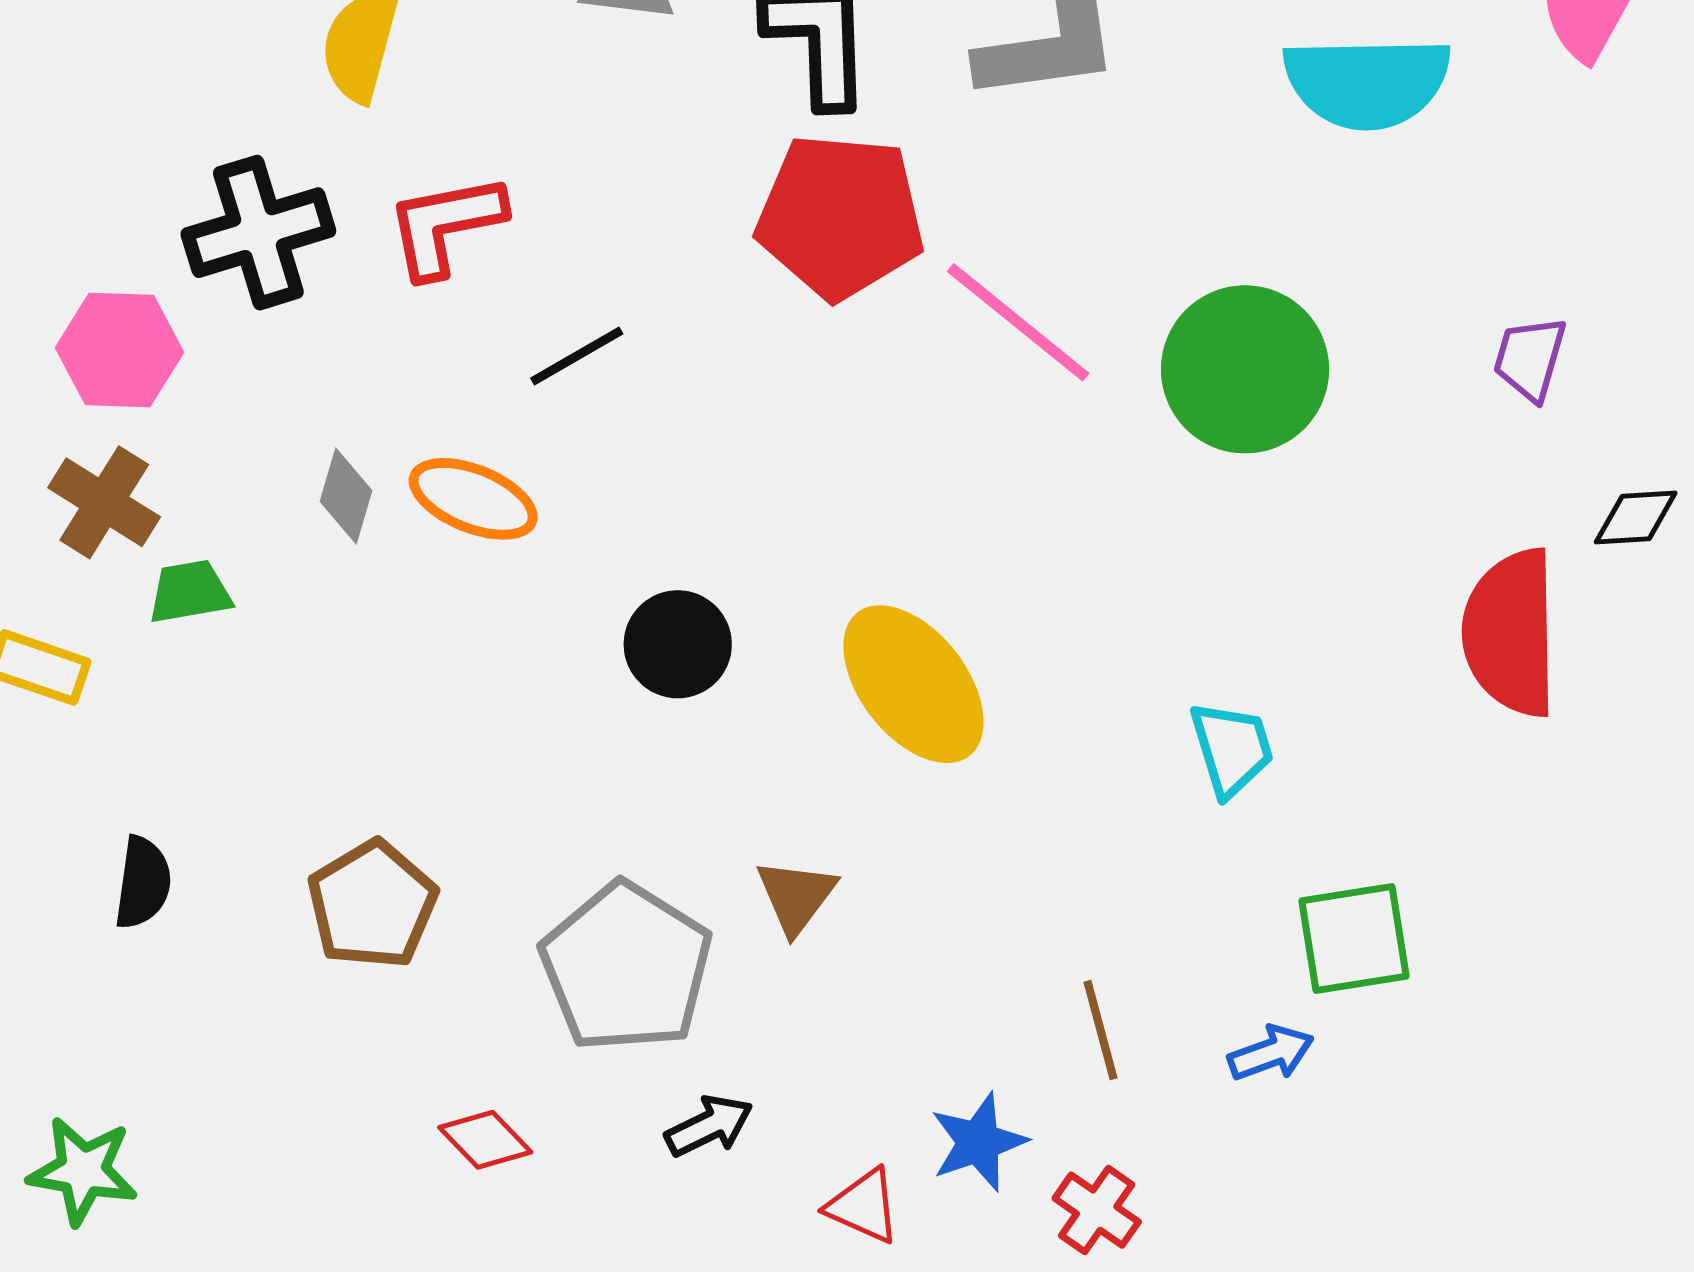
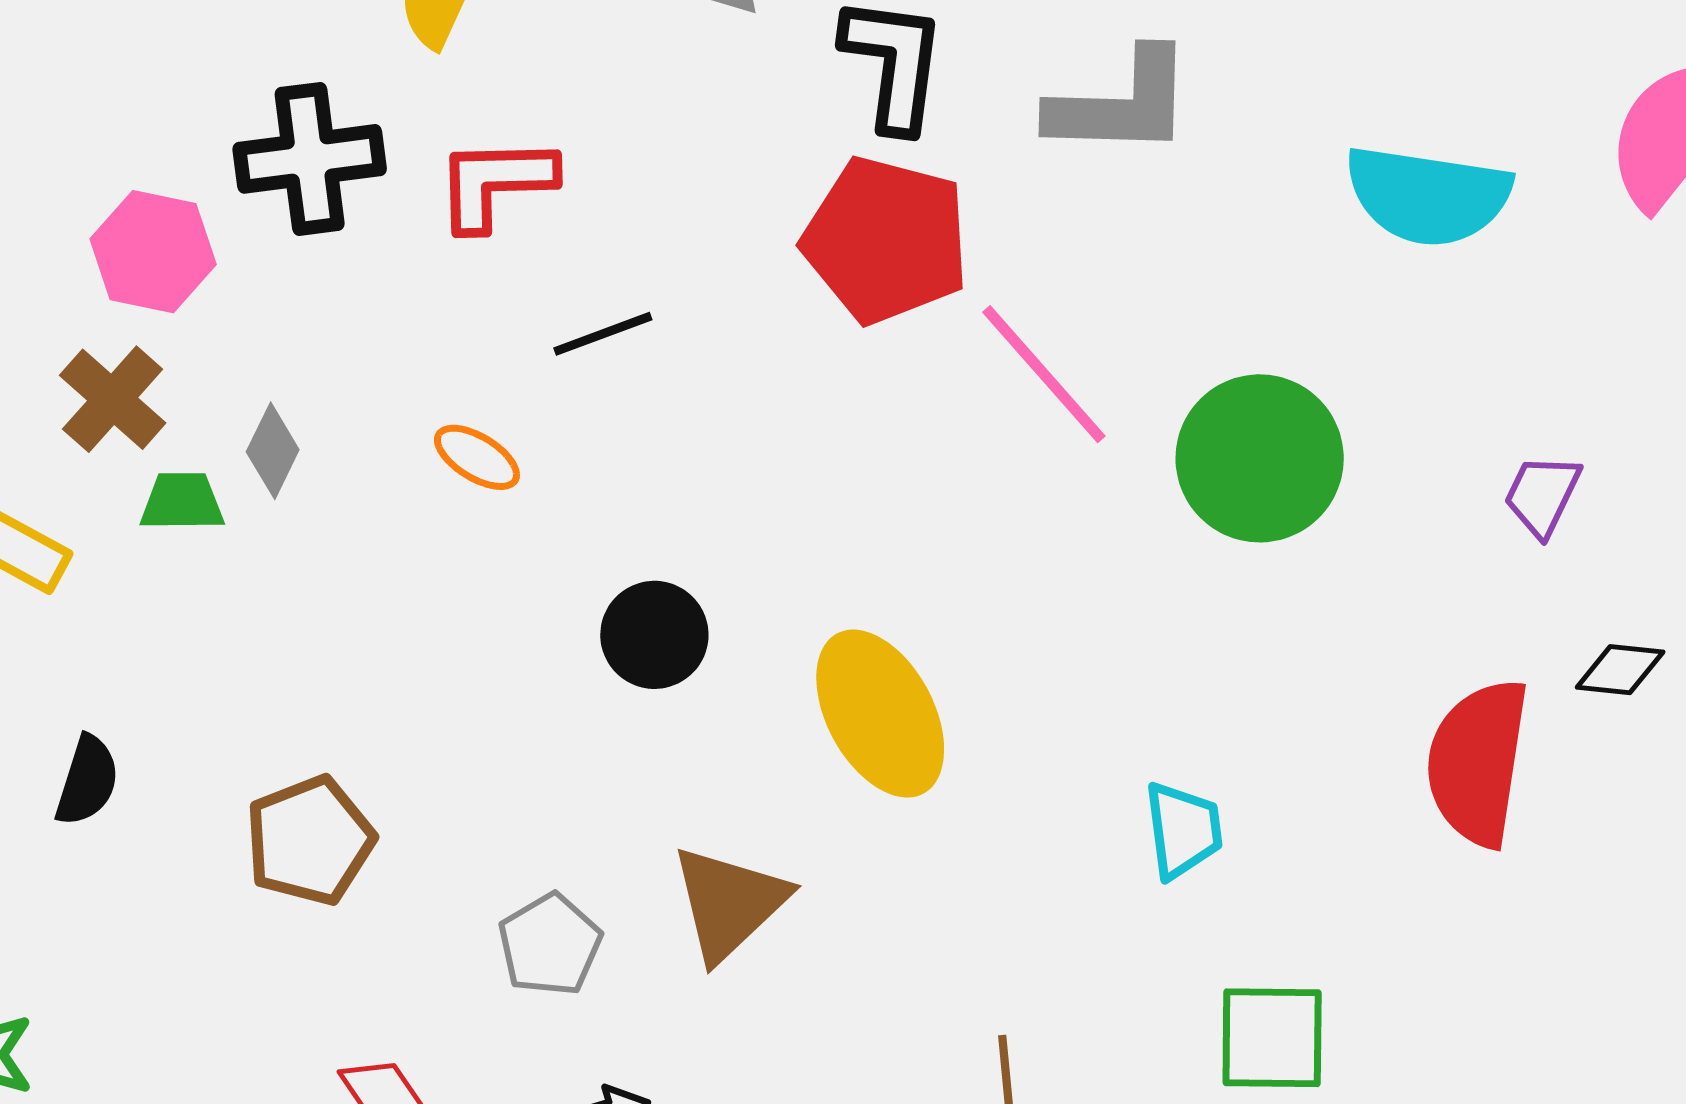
gray diamond: (346, 496) -> (273, 451), moved
orange ellipse: (473, 499) -> (477, 457), size x0.7
brown triangle: (796, 896) -> (729, 903), size x1.5
gray pentagon: (626, 967) -> (550, 945), size x0.6

